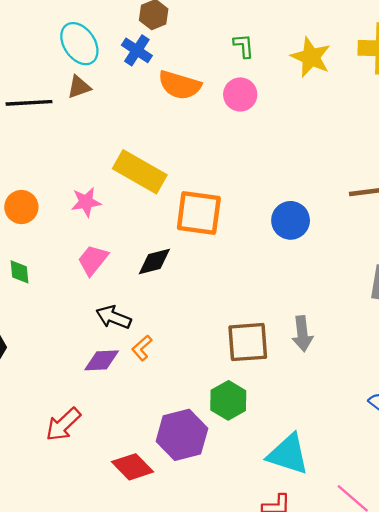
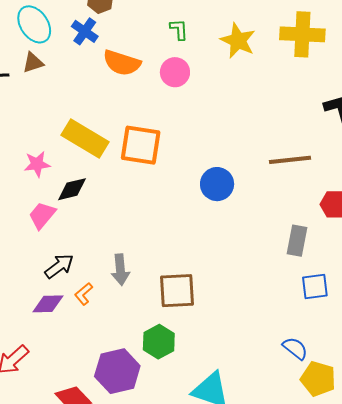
orange square: (199, 213) -> (141, 145), moved
black diamond: (154, 261) -> (72, 189), moved
black arrow: (114, 317) -> (59, 266), turned 120
gray arrow: (302, 334) -> (120, 270), moved

